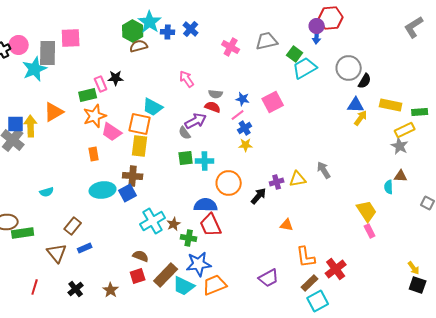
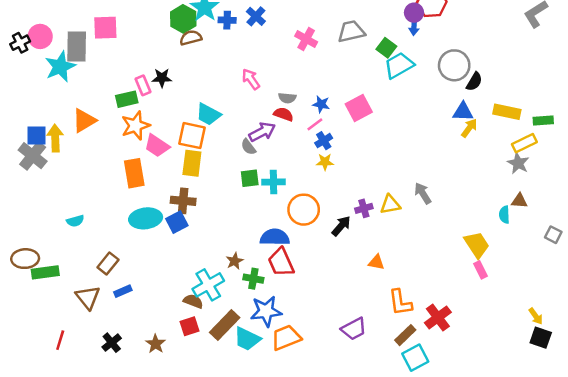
orange rectangle: (94, 154) -> (134, 173), size x1.6
cyan cross: (153, 221) -> (208, 285), moved

